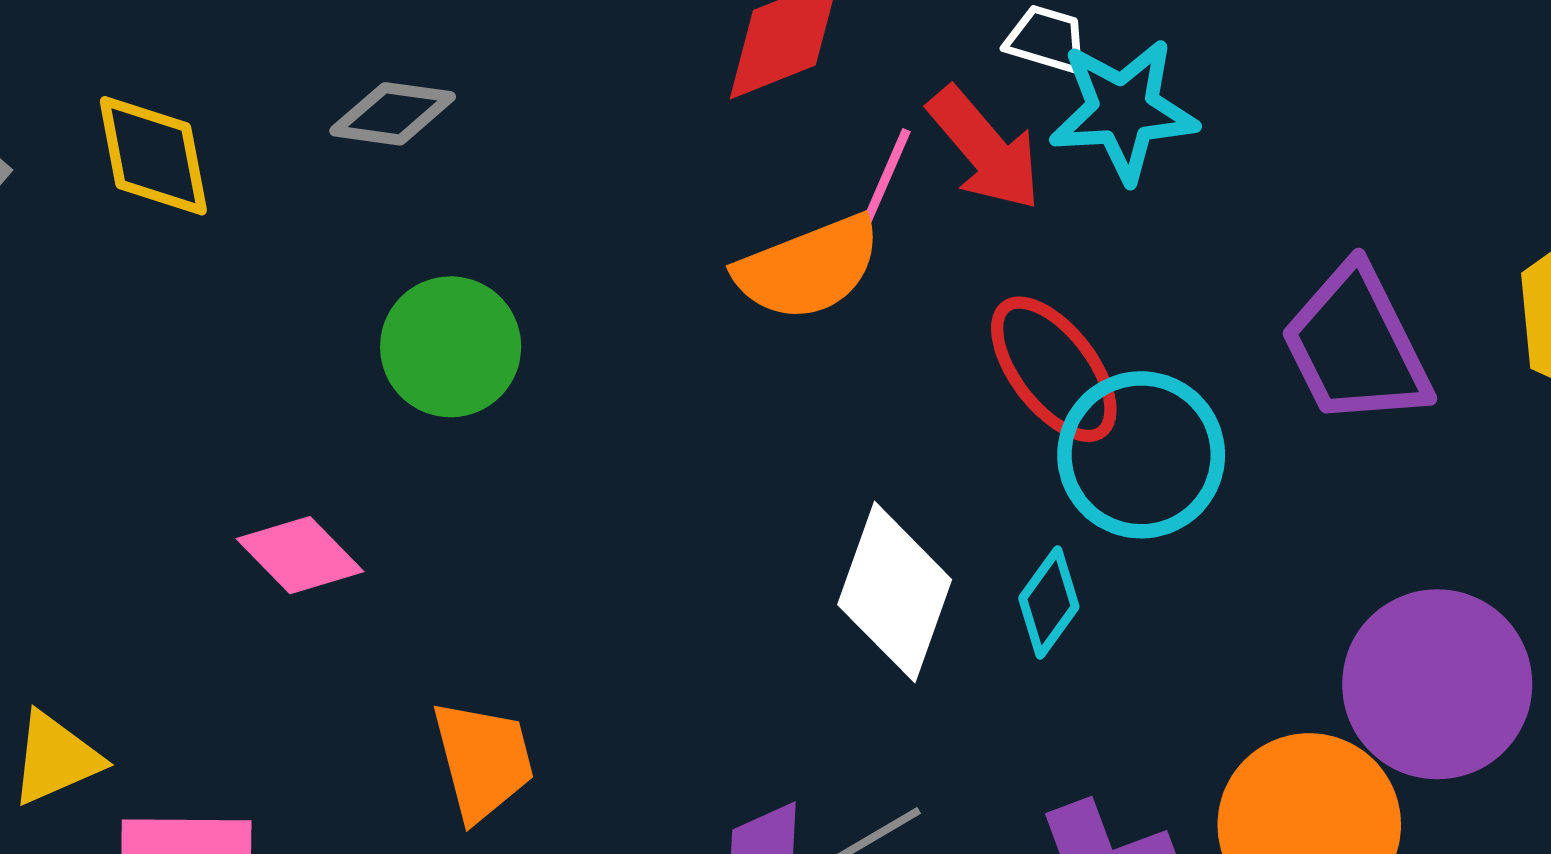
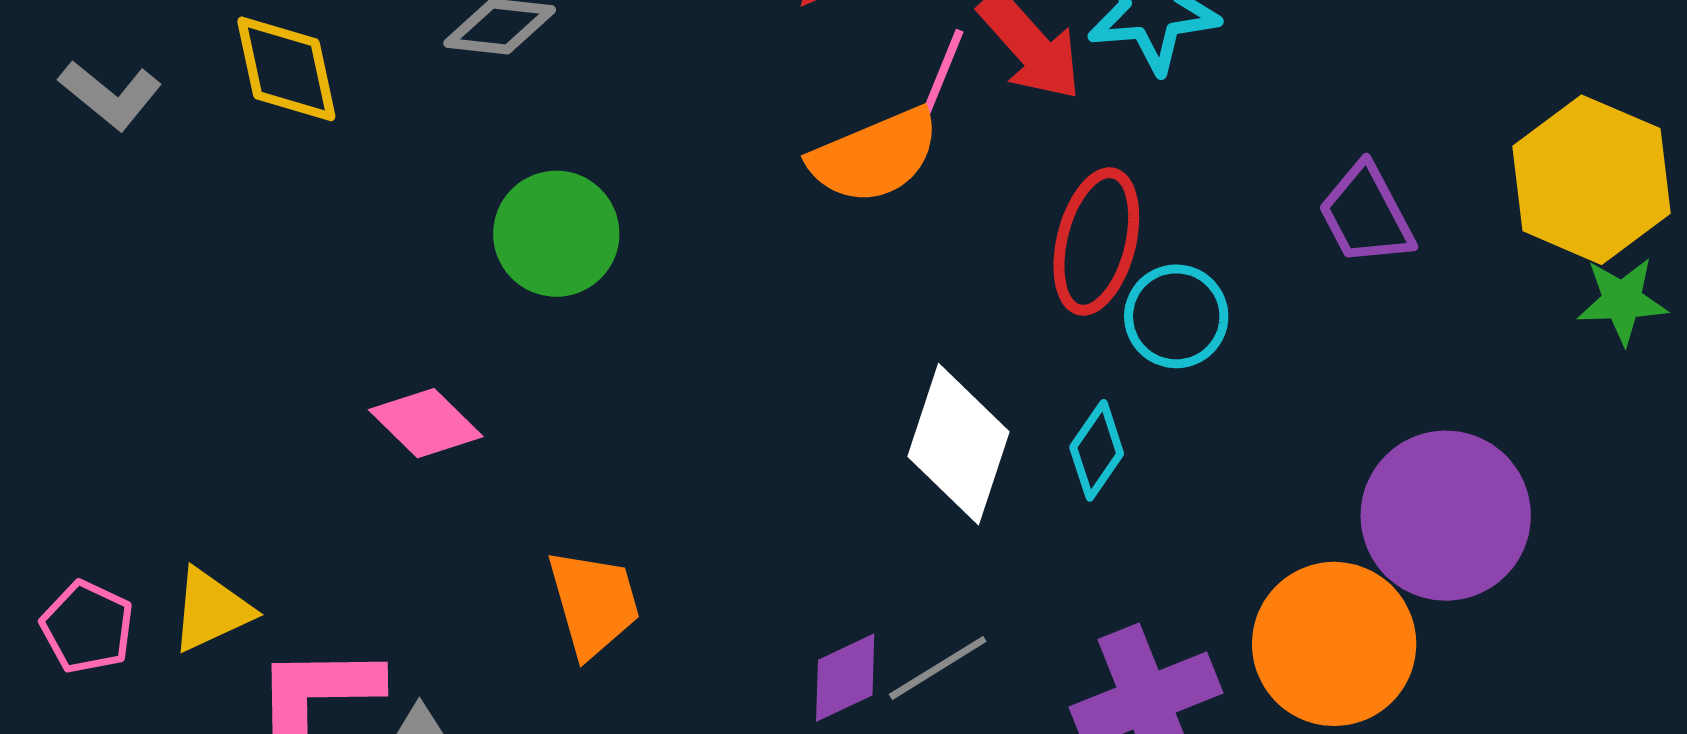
purple trapezoid: (1356, 346) -> (1366, 215), size x0.7
red ellipse: (1054, 369) -> (1096, 242), turned 53
cyan circle: (1141, 455) -> (1176, 316), size x0.7

